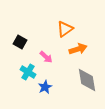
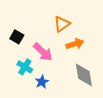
pink arrow: (46, 57) -> (43, 52), size x1.5

